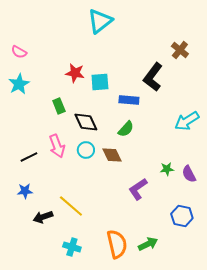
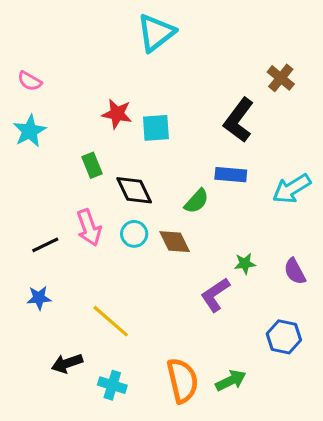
blue rectangle: (129, 100) -> (231, 175), moved
green star: (167, 169) -> (245, 264), moved
black arrow: (43, 217) -> (67, 363), moved

